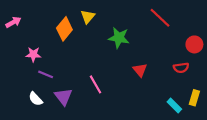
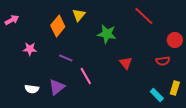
purple line: (46, 74) -> (66, 58), moved
purple triangle: (63, 97) -> (57, 87), turned 30
white semicircle: (36, 99) -> (32, 89), turned -40

